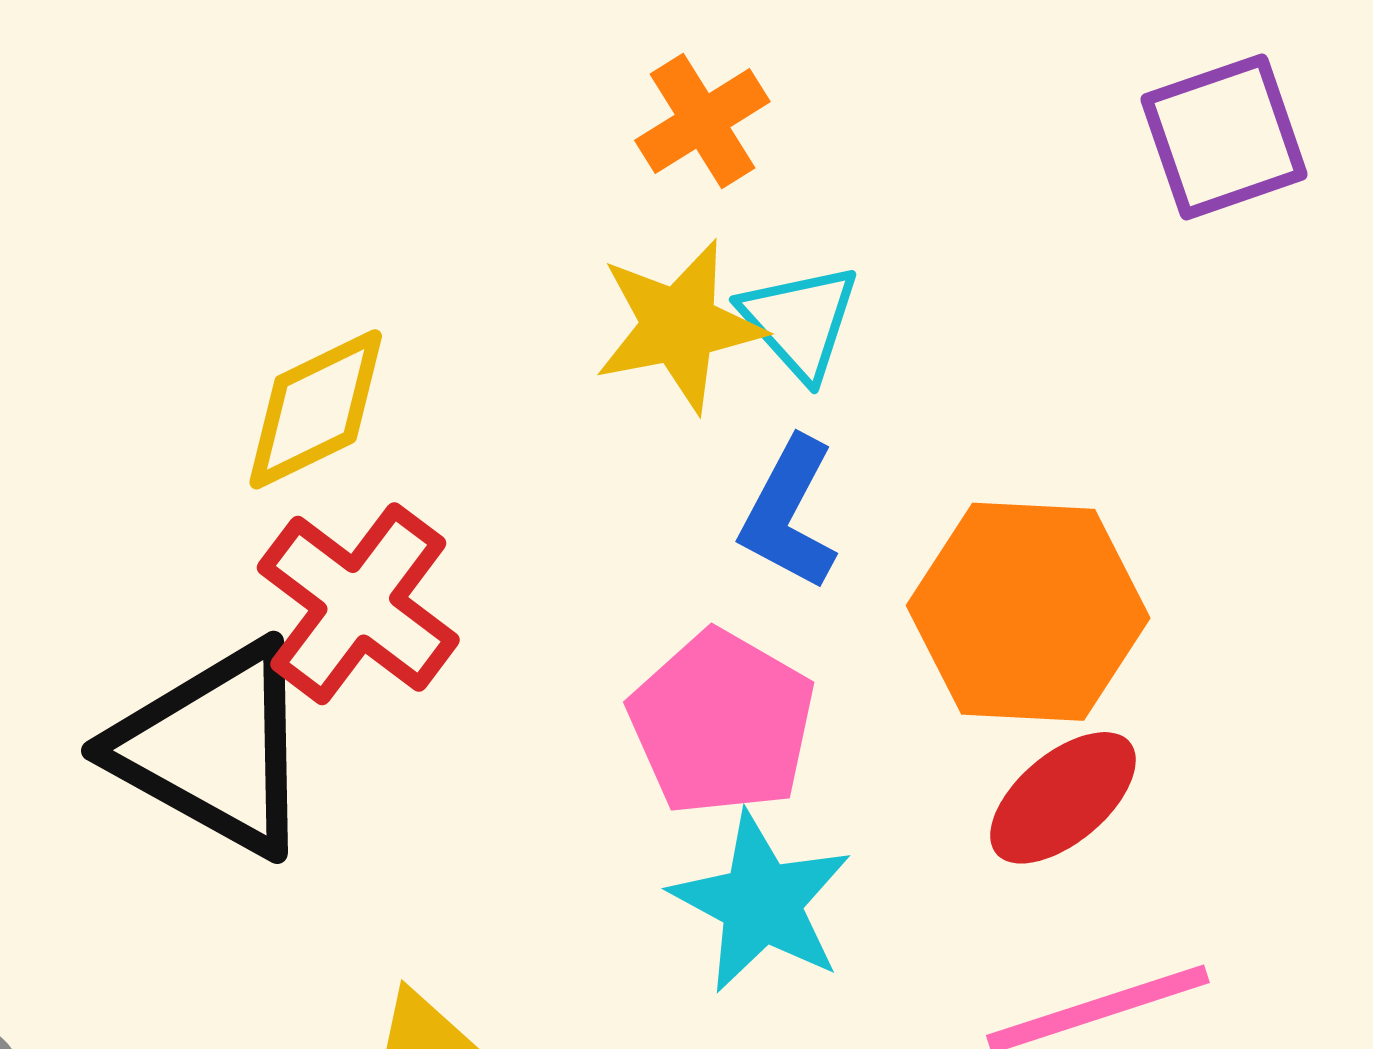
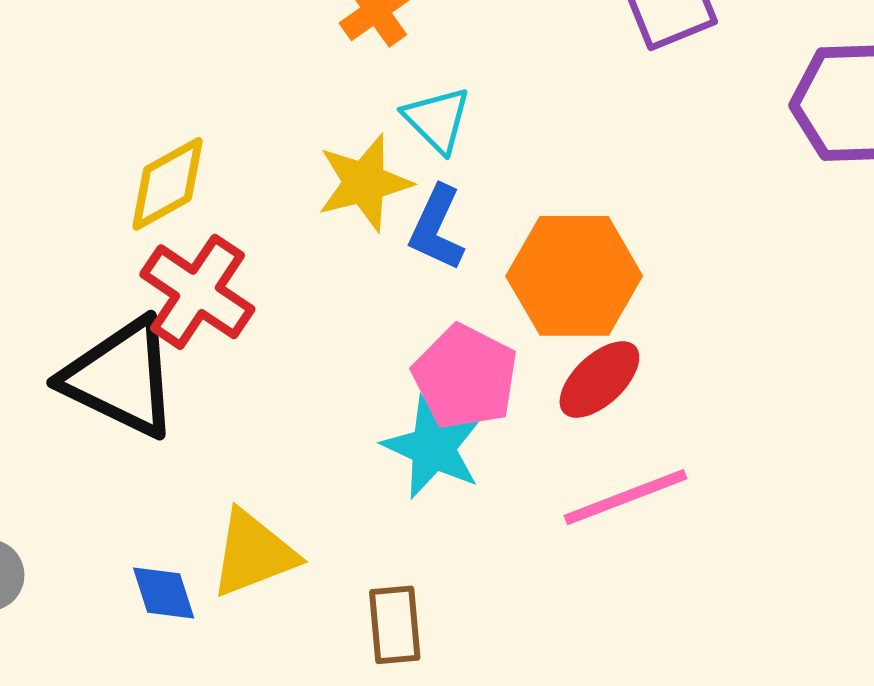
yellow star: (679, 326) -> (364, 183), moved
pink pentagon: (722, 723) -> (465, 377), moved

